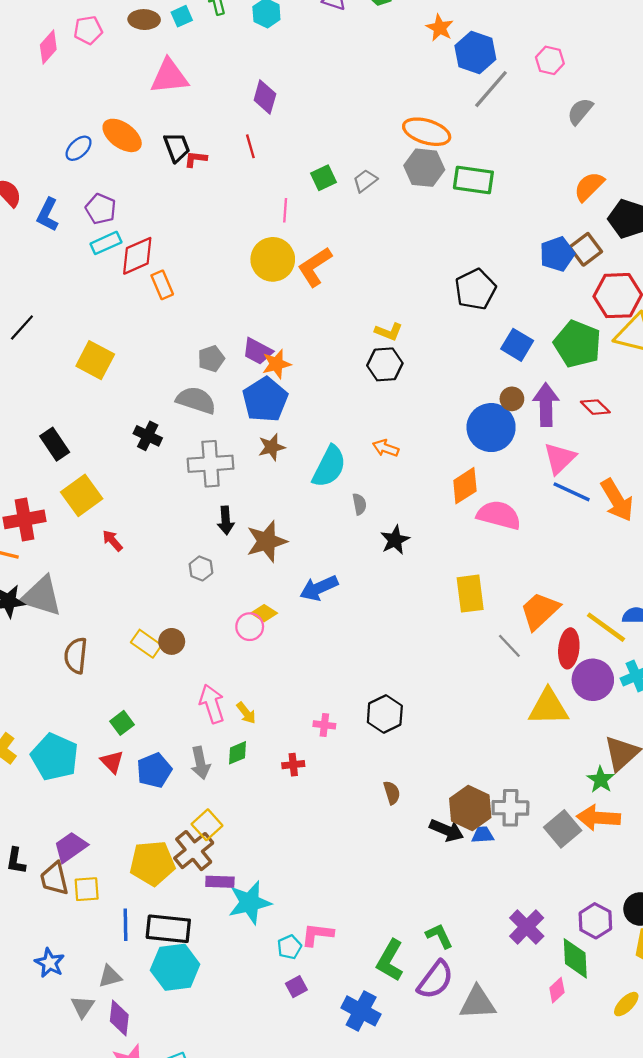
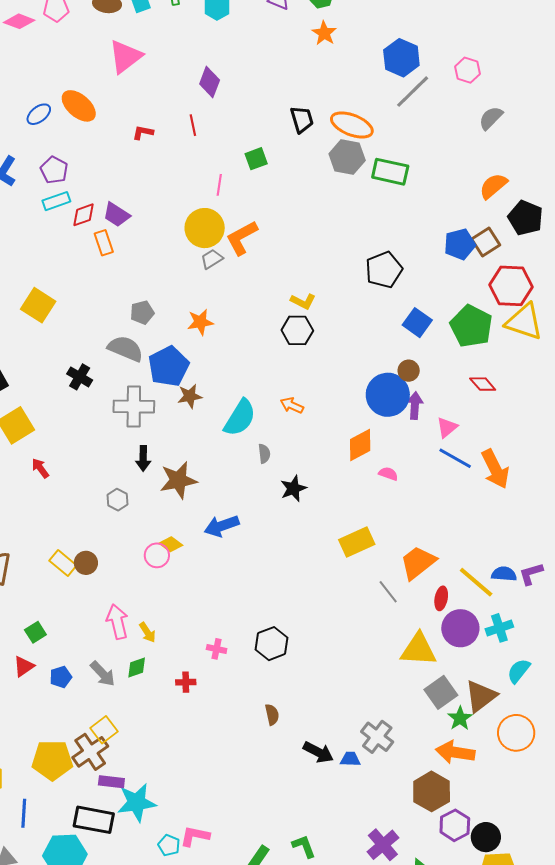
orange star: (440, 28) -> (324, 33), moved
pink diamond: (48, 47) -> (19, 21), turned 64
pink triangle: (169, 76) -> (125, 57), turned -36
black trapezoid: (177, 147) -> (302, 119), moved
gray trapezoid: (365, 181) -> (212, 259), moved
red diamond: (137, 256) -> (83, 215), size x0.7
purple trapezoid: (257, 351) -> (116, 215), moved
blue pentagon: (265, 400) -> (169, 366), moved
purple arrow: (546, 405) -> (415, 406), moved, size x0.7
pink triangle: (560, 458) -> (447, 427), size x0.7
pink semicircle: (499, 515) -> (388, 474), size x0.5
yellow rectangle: (470, 594) -> (357, 542), turned 68
red ellipse: (569, 648) -> (441, 598), size x0.7
red triangle: (112, 762) -> (24, 666), turned 35
gray arrow: (200, 763) -> (103, 674), turned -36
blue pentagon: (154, 770) -> (61, 677), size x0.7
brown hexagon: (470, 808) -> (432, 791), moved
gray cross: (510, 808) -> (377, 737), turned 32
gray square: (563, 829) -> (441, 692), moved
purple hexagon: (595, 921) -> (455, 825), moved
black rectangle: (168, 929) -> (94, 820), moved
cyan pentagon: (289, 947) -> (169, 845), turned -30

